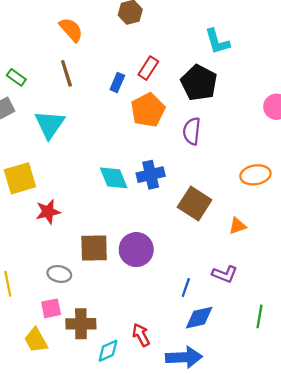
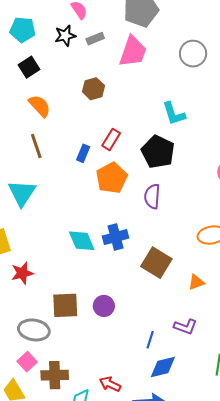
purple circle: (136, 250) -> (104, 306), size x0.7
gray ellipse: (59, 274) -> (34, 330), size x1.4
pink square: (51, 308) -> (27, 362), turned -30
red arrow: (141, 335) -> (110, 384), turned -35

